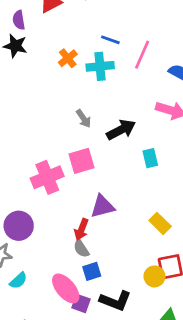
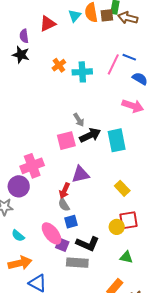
blue line: (110, 40) -> (129, 57), moved
gray arrow: (84, 119) -> (79, 120), moved
black arrow: (121, 130) -> (90, 135), moved
cyan rectangle: (150, 158) -> (117, 140), size x1.6
pink cross: (47, 177) -> (32, 166), moved
cyan semicircle: (18, 281) -> (18, 236), moved, turned 80

